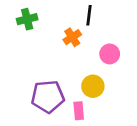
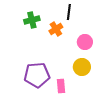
green cross: (27, 19) -> (32, 20), moved
yellow circle: (93, 86) -> (82, 67), moved

